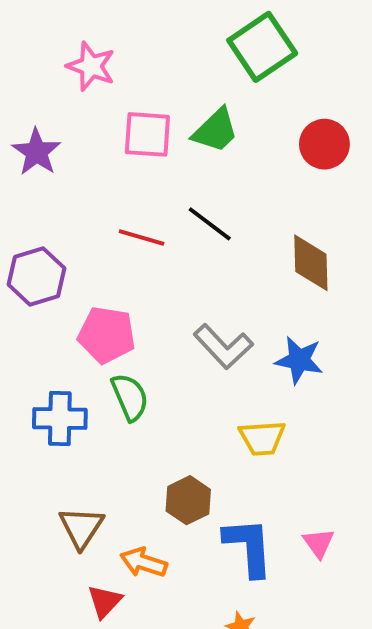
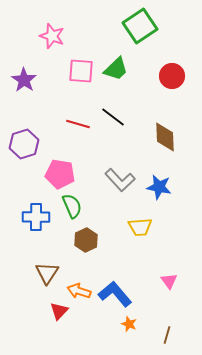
brown hexagon: (188, 500) -> (86, 240), moved
blue L-shape: (249, 547) -> (115, 294), moved, turned -36

